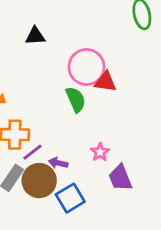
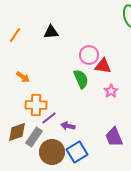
pink circle: (86, 67) -> (89, 55), size x0.7
pink star: (100, 152) -> (111, 91), moved
brown circle: (39, 181) -> (52, 152), moved

